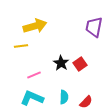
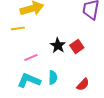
cyan semicircle: (64, 97) -> (53, 77), moved

